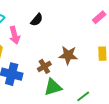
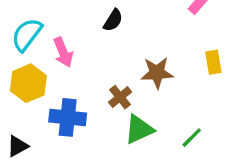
black semicircle: (37, 20) -> (113, 20), moved

